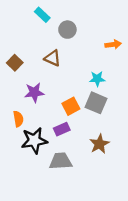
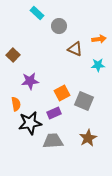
brown triangle: (53, 58) -> (75, 49), moved
cyan star: (97, 79) -> (98, 65), moved
gray square: (96, 103) -> (84, 101), moved
brown star: (99, 144) -> (88, 138), moved

